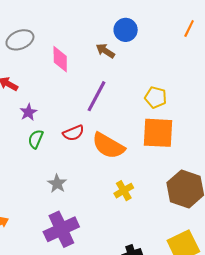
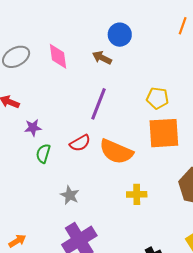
pink diamond: (60, 59) -> (58, 56), moved
purple star: (28, 112) -> (33, 128), turned 30
yellow cross: (124, 191) -> (137, 194), turned 36

